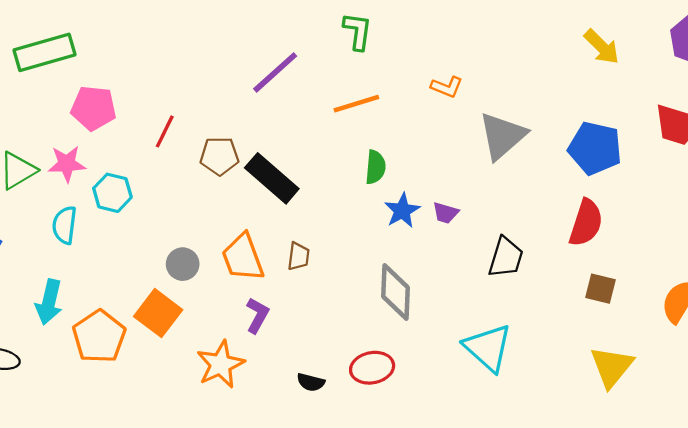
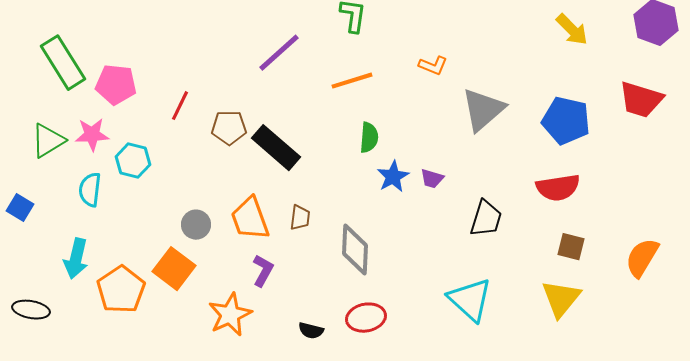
green rectangle: (44, 52) -> (63, 63), moved, turned 74
red semicircle: (586, 223) -> (558, 188), turned 63
gray diamond: (395, 292) -> (355, 250), moved
yellow triangle: (612, 367) -> (561, 299), moved

